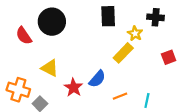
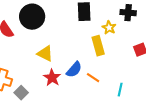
yellow rectangle: (123, 53) -> (98, 46), turned -60
yellow triangle: (50, 68) -> (45, 54), moved
orange line: (120, 96) -> (93, 78), moved, turned 56

